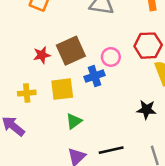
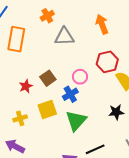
brown square: (71, 51) -> (48, 78), size x0.7
green triangle: (74, 121) -> (76, 121), moved, size x1.6

